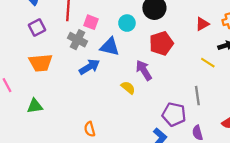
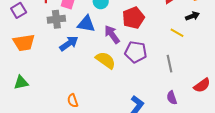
gray cross: (78, 40) -> (56, 19), turned -30
purple arrow: (144, 70) -> (112, 34), moved
yellow semicircle: (128, 88) -> (105, 60), size x1.5
purple pentagon: (174, 114) -> (136, 52), moved

